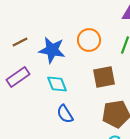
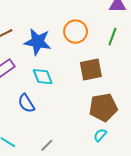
blue semicircle: (65, 114) -> (26, 103), moved

